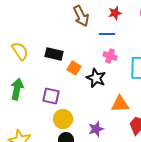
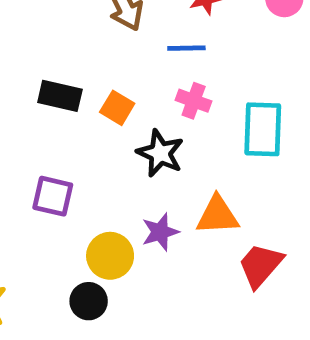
orange square: (74, 68) -> (117, 108), moved
yellow circle: (63, 119) -> (110, 256), moved
purple star: (96, 129) -> (160, 232), moved

